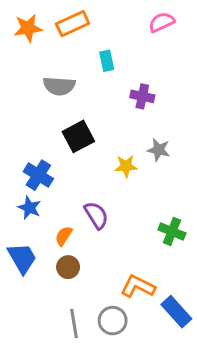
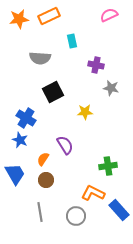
gray star: (159, 150) -> (111, 88), moved
green cross: (172, 231) -> (108, 166), moved, turned -30
gray line: (74, 324) -> (40, 212), moved

